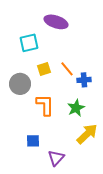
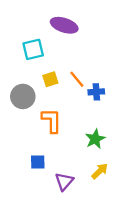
green star: (76, 108) -> (95, 139), moved
yellow arrow: (87, 134) -> (100, 171), moved, size x0.7

